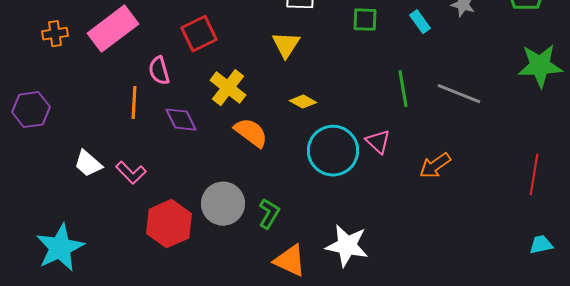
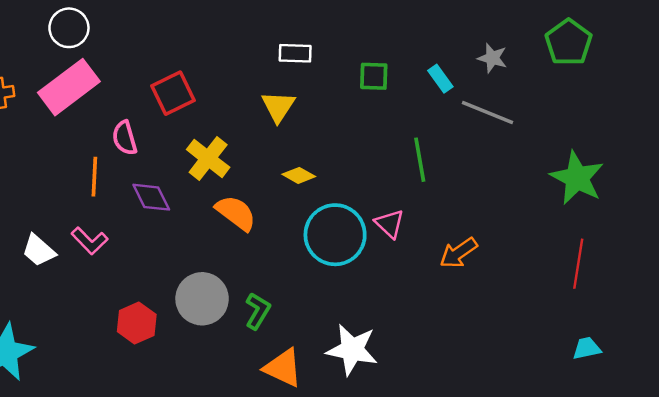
green star: (540, 66) -> (577, 178), moved, turned 30
gray line: (459, 94) -> (488, 113), moved
pink L-shape: (131, 173) -> (90, 241), moved
red hexagon: (169, 224) -> (137, 323), size x0.7

